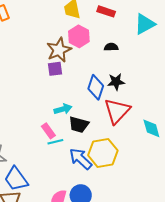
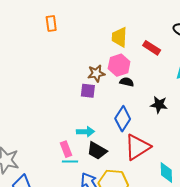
black semicircle: (111, 47) -> (127, 82), moved
brown star: (59, 50) -> (96, 73), size x0.7
black star: (116, 82) -> (159, 105), moved

